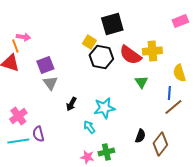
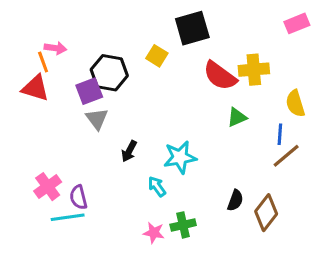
black hexagon: (101, 57) -> (109, 73), moved
green triangle: (141, 82) -> (237, 117), turned 40
pink cross: (18, 116) -> (48, 187), moved
cyan line: (18, 141) -> (68, 217), moved

